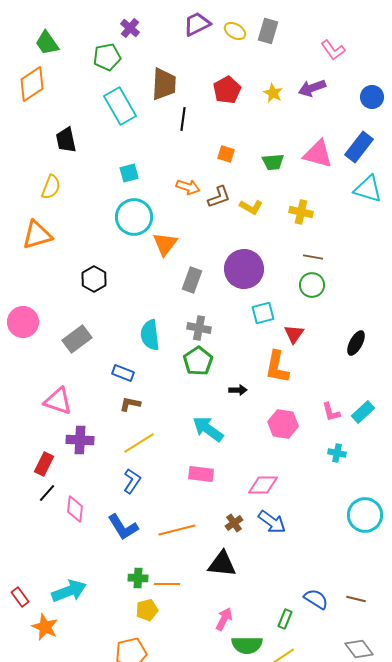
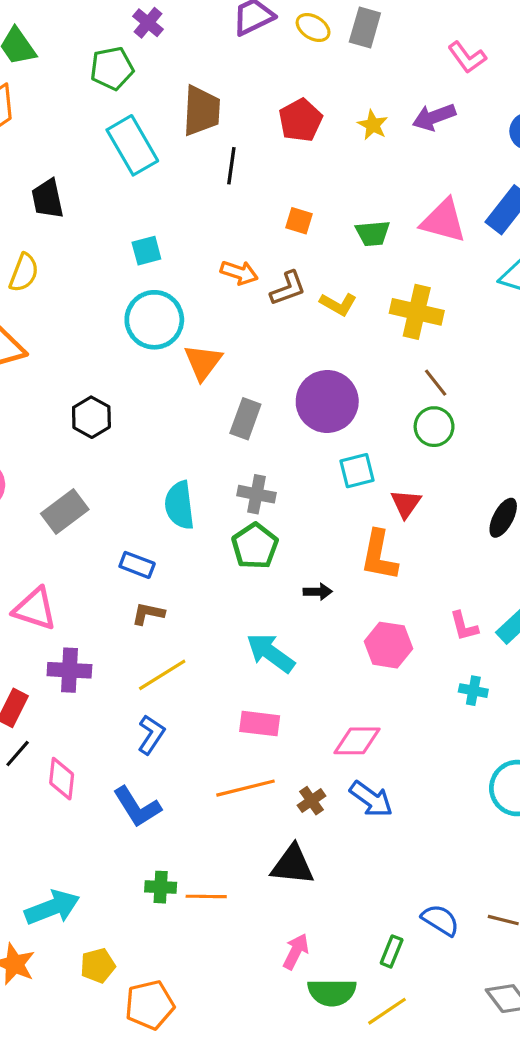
yellow cross: (301, 212) -> (417, 312), size x1.4
brown line: (313, 257) -> (436, 383), turned 42
orange line: (177, 530) -> (245, 788), moved
yellow pentagon: (147, 610) -> (98, 966), moved

